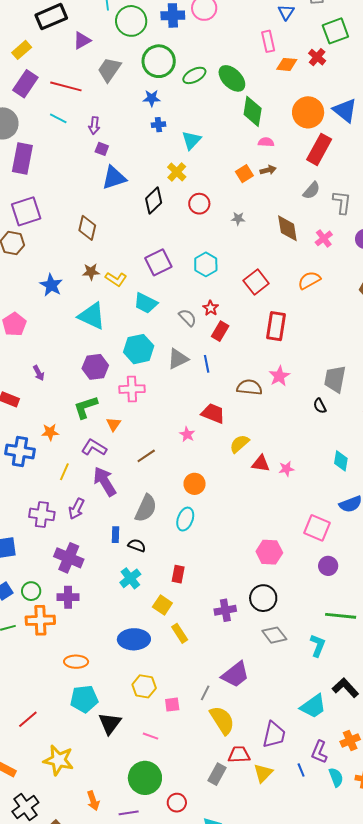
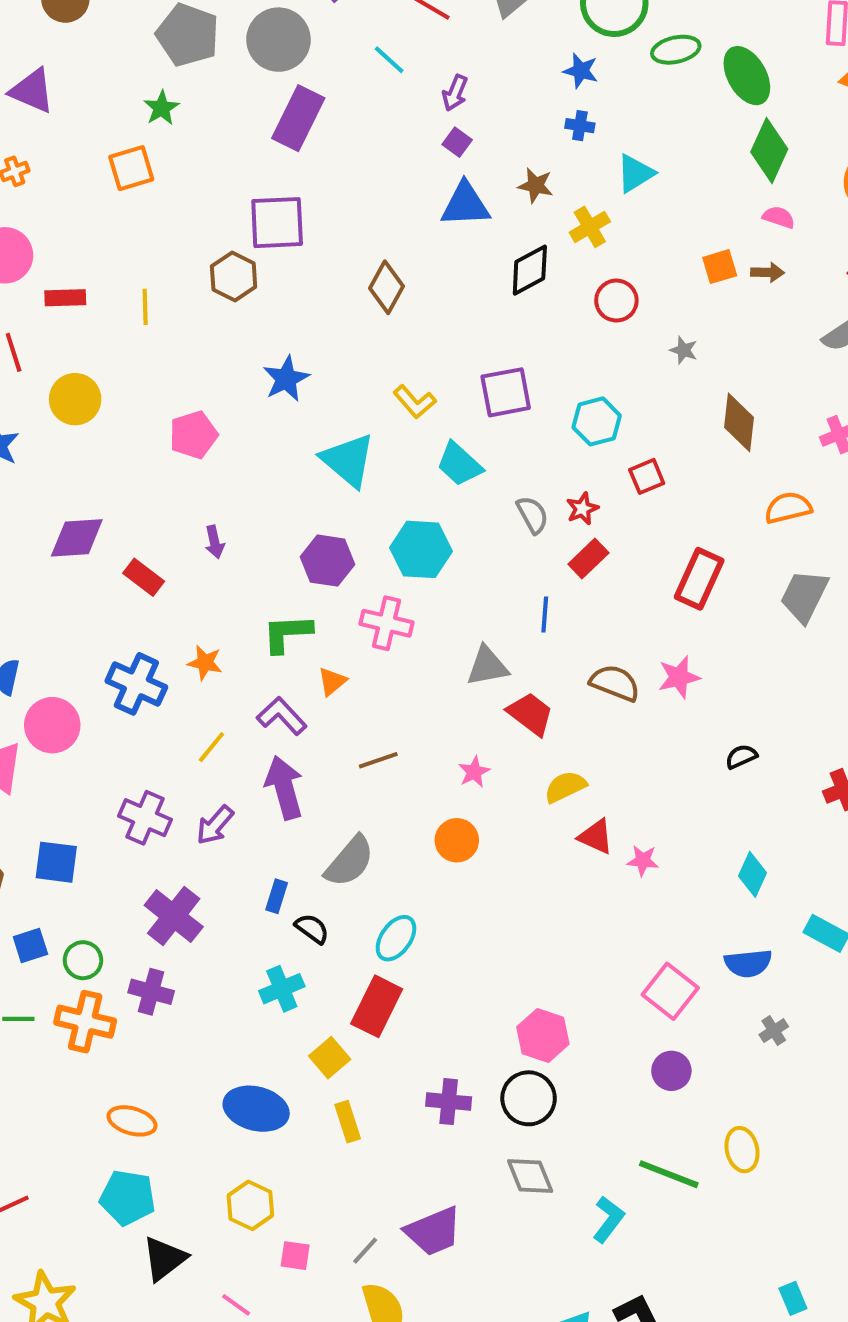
brown diamond: (287, 228) -> (739, 422), moved
brown star: (91, 272) -> (536, 185), moved
red square: (256, 282) -> (647, 476), moved, size x0.7
gray triangle: (178, 359) -> (487, 666), moved
gray trapezoid: (335, 379) -> (804, 596), moved
black semicircle: (320, 406) -> (741, 757), turned 77
pink star: (187, 434) -> (474, 772), moved
cyan ellipse: (185, 519) -> (396, 938), moved
pink hexagon: (269, 552) -> (543, 1036), moved
red rectangle: (178, 574) -> (377, 1006), size x1.6

